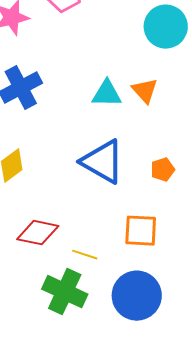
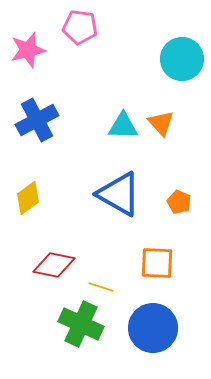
orange pentagon: (163, 170) -> (179, 202), turned -30

